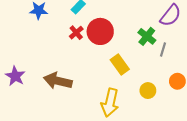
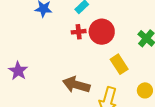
red cross: (76, 33) -> (79, 32), turned 32
brown arrow: (58, 81) -> (76, 85), moved

